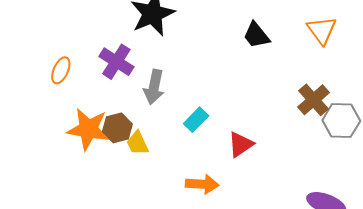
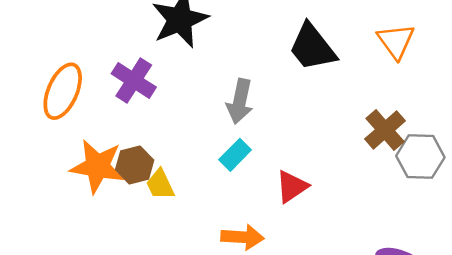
black trapezoid: (256, 35) -> (312, 47), size x1.4
orange ellipse: (61, 70) -> (63, 91), size x1.6
gray arrow: (154, 87) -> (240, 101), moved

